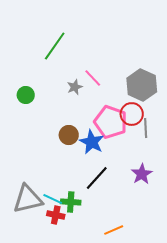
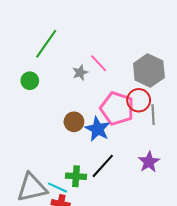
green line: (55, 46) -> (46, 44), moved
green cross: (71, 202) -> (76, 176), moved

